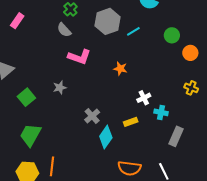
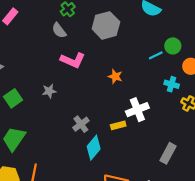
cyan line: (133, 31) -> (156, 55), moved
white cross: (144, 98) -> (137, 110), size x1.5
cyan cross: (161, 112) -> (172, 84), moved
yellow rectangle: (131, 122) -> (118, 125), moved

